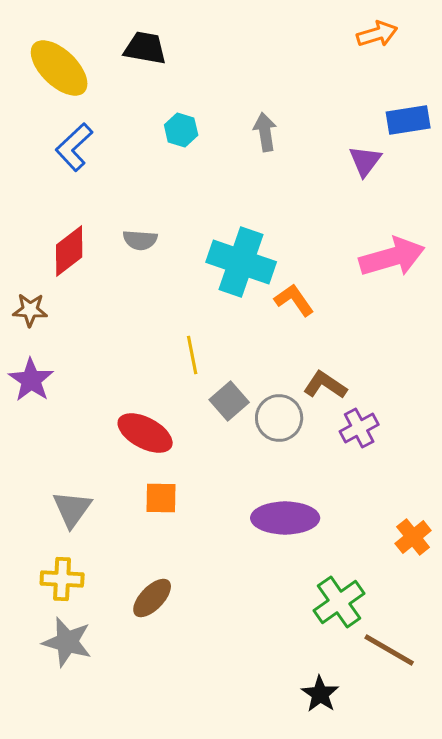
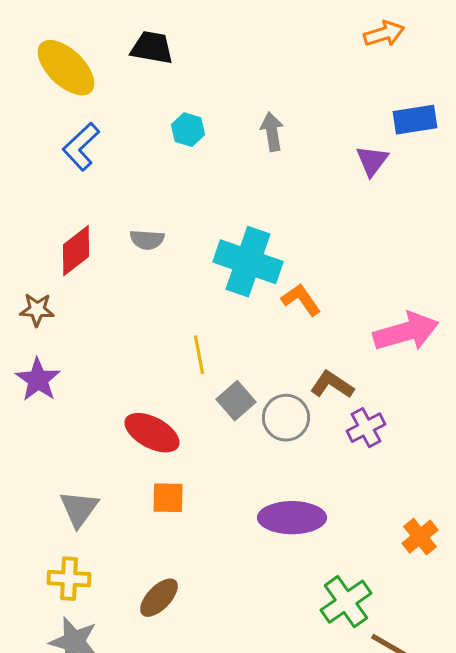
pink arrow: (392, 257) -> (406, 332), moved

